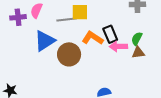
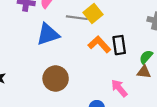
yellow square: (80, 12) -> (93, 14), turned 36
pink arrow: (118, 46) -> (119, 88), moved, turned 36
brown circle: (69, 54) -> (56, 79), moved

